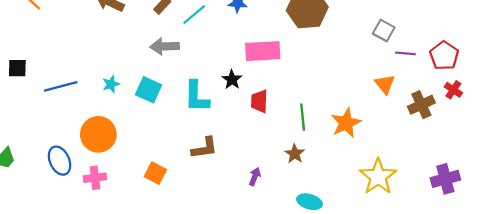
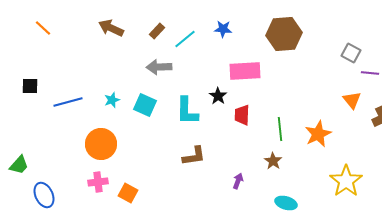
blue ellipse: (60, 161) -> (44, 195), moved
orange square: (155, 173) -> (128, 193), moved

